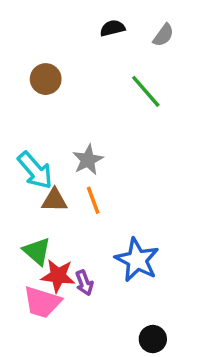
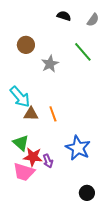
black semicircle: (112, 28) -> (64, 16), turned 32
gray star: (88, 160) -> (50, 64), moved

